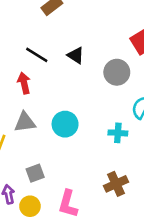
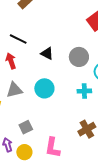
black triangle: (76, 55) -> (47, 53), moved
gray circle: (117, 72) -> (79, 57), moved

